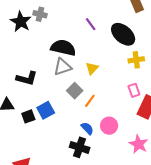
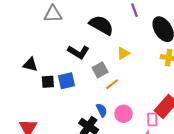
gray triangle: (63, 67) -> (53, 14), moved
black L-shape: (27, 78) -> (78, 52), moved
pink rectangle: (134, 90) -> (152, 120), moved

